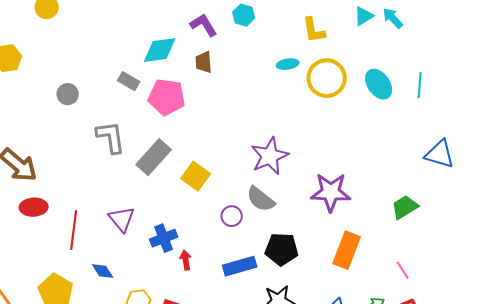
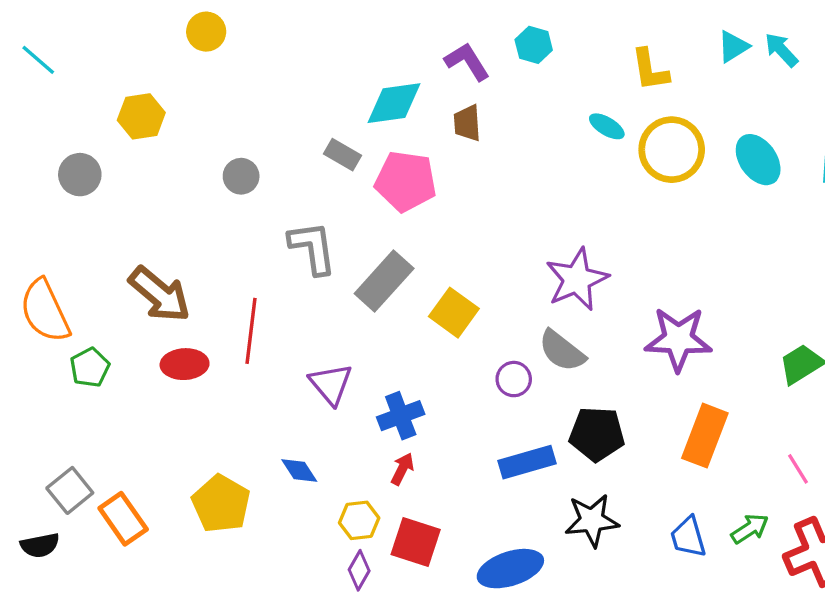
cyan ellipse: (288, 64) -> (607, 126), turned 40
red line: (74, 230) -> (251, 331), moved
red arrow: (186, 260) -> (402, 469), moved, turned 36

